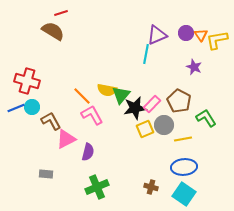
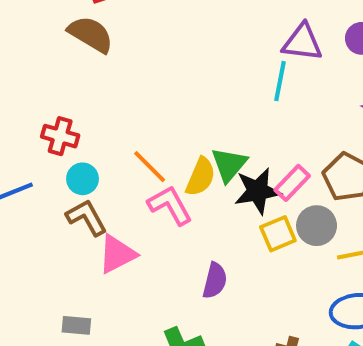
purple triangle: (157, 35) -> (302, 42), turned 30
red cross: (27, 81) -> (60, 136), moved, size x0.7
yellow semicircle: (107, 90) -> (201, 177), moved, turned -78
cyan circle: (32, 107) -> (82, 179), moved
purple semicircle: (88, 152) -> (215, 281), moved

